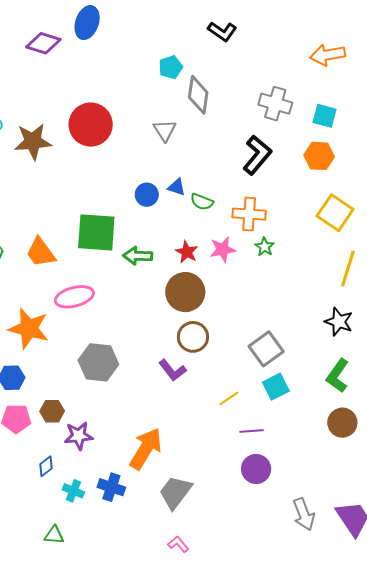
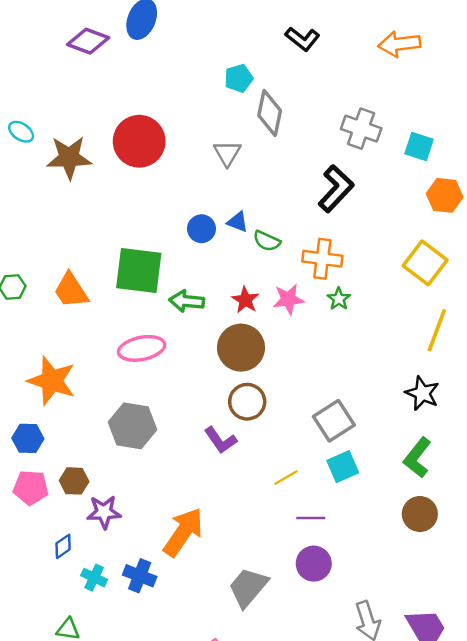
orange arrow: (328, 55) -> (399, 44), moved
orange hexagon: (319, 156) -> (445, 195), moved
pink ellipse: (74, 297) -> (142, 348), moved
gray trapezoid: (175, 492) -> (248, 587), moved

